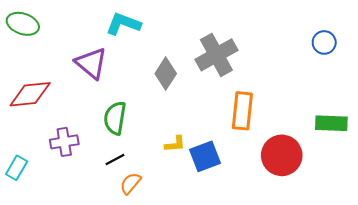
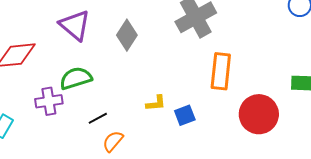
gray diamond: (166, 74) -> (127, 35), moved
green semicircle: (115, 118) -> (76, 78), moved, turned 64
blue square: (205, 156) -> (185, 115), size x0.7

